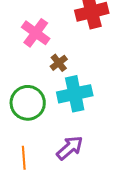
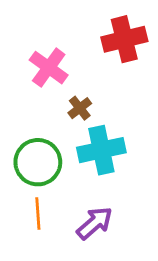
orange line: (24, 158) -> (38, 214), moved

